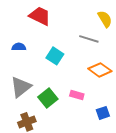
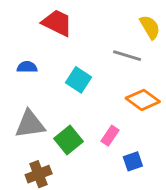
gray triangle: (21, 87) -> (30, 124), turned 30
pink rectangle: (77, 95) -> (110, 136), turned -72
blue square: (103, 113) -> (133, 161), moved

